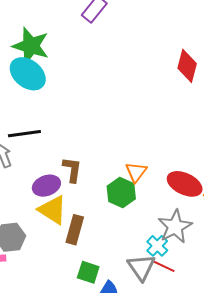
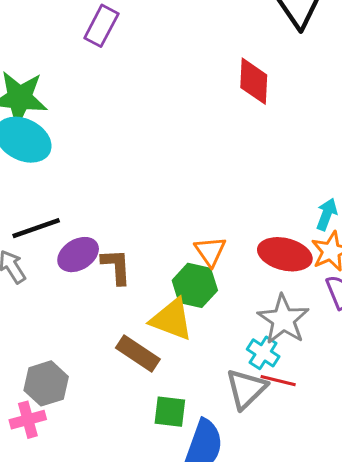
purple ellipse: (46, 186) -> (78, 255), moved
yellow triangle: (53, 210) -> (172, 319), moved
brown rectangle: (75, 230) -> (138, 354), turned -60
gray triangle: (141, 267) -> (246, 389), turned 32

